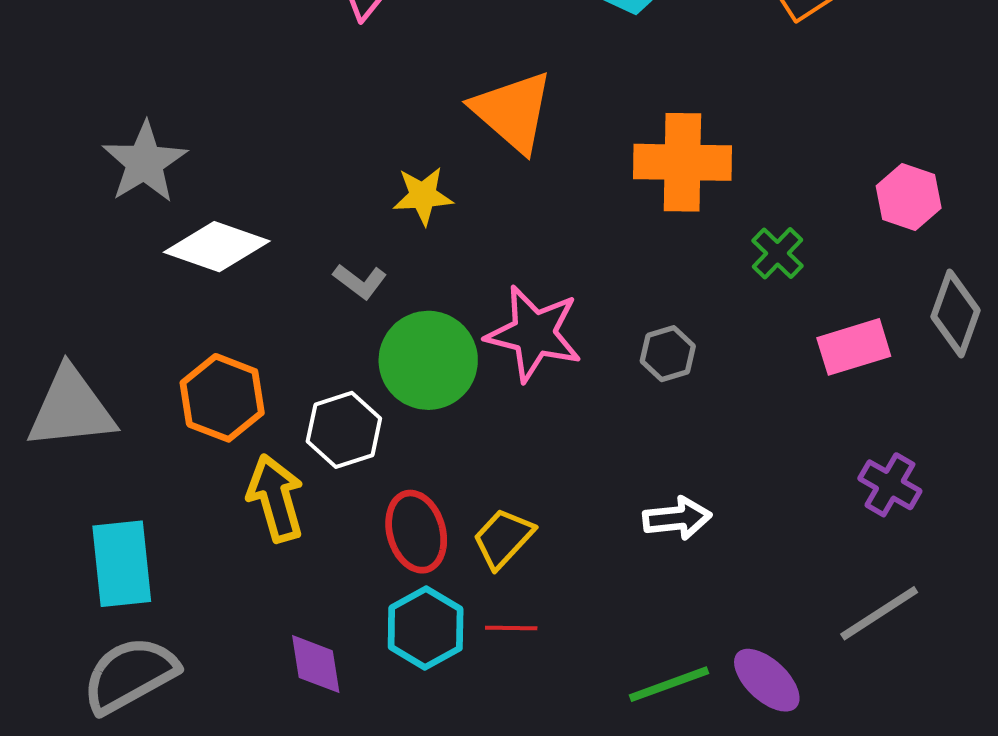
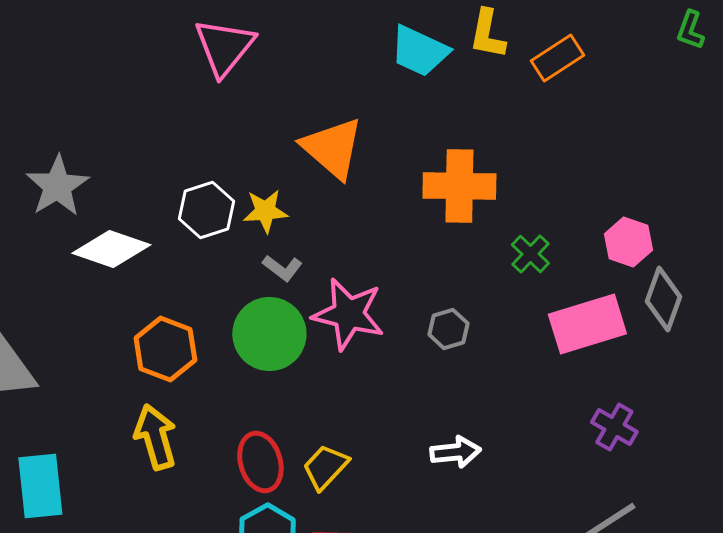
pink hexagon: (909, 197) -> (628, 242), moved
gray L-shape: (360, 281) -> (282, 268), moved
pink rectangle: (854, 347) -> (587, 324), size x1.4
orange hexagon: (222, 398) -> (165, 349), moved
white hexagon: (344, 430) -> (206, 210), moved

